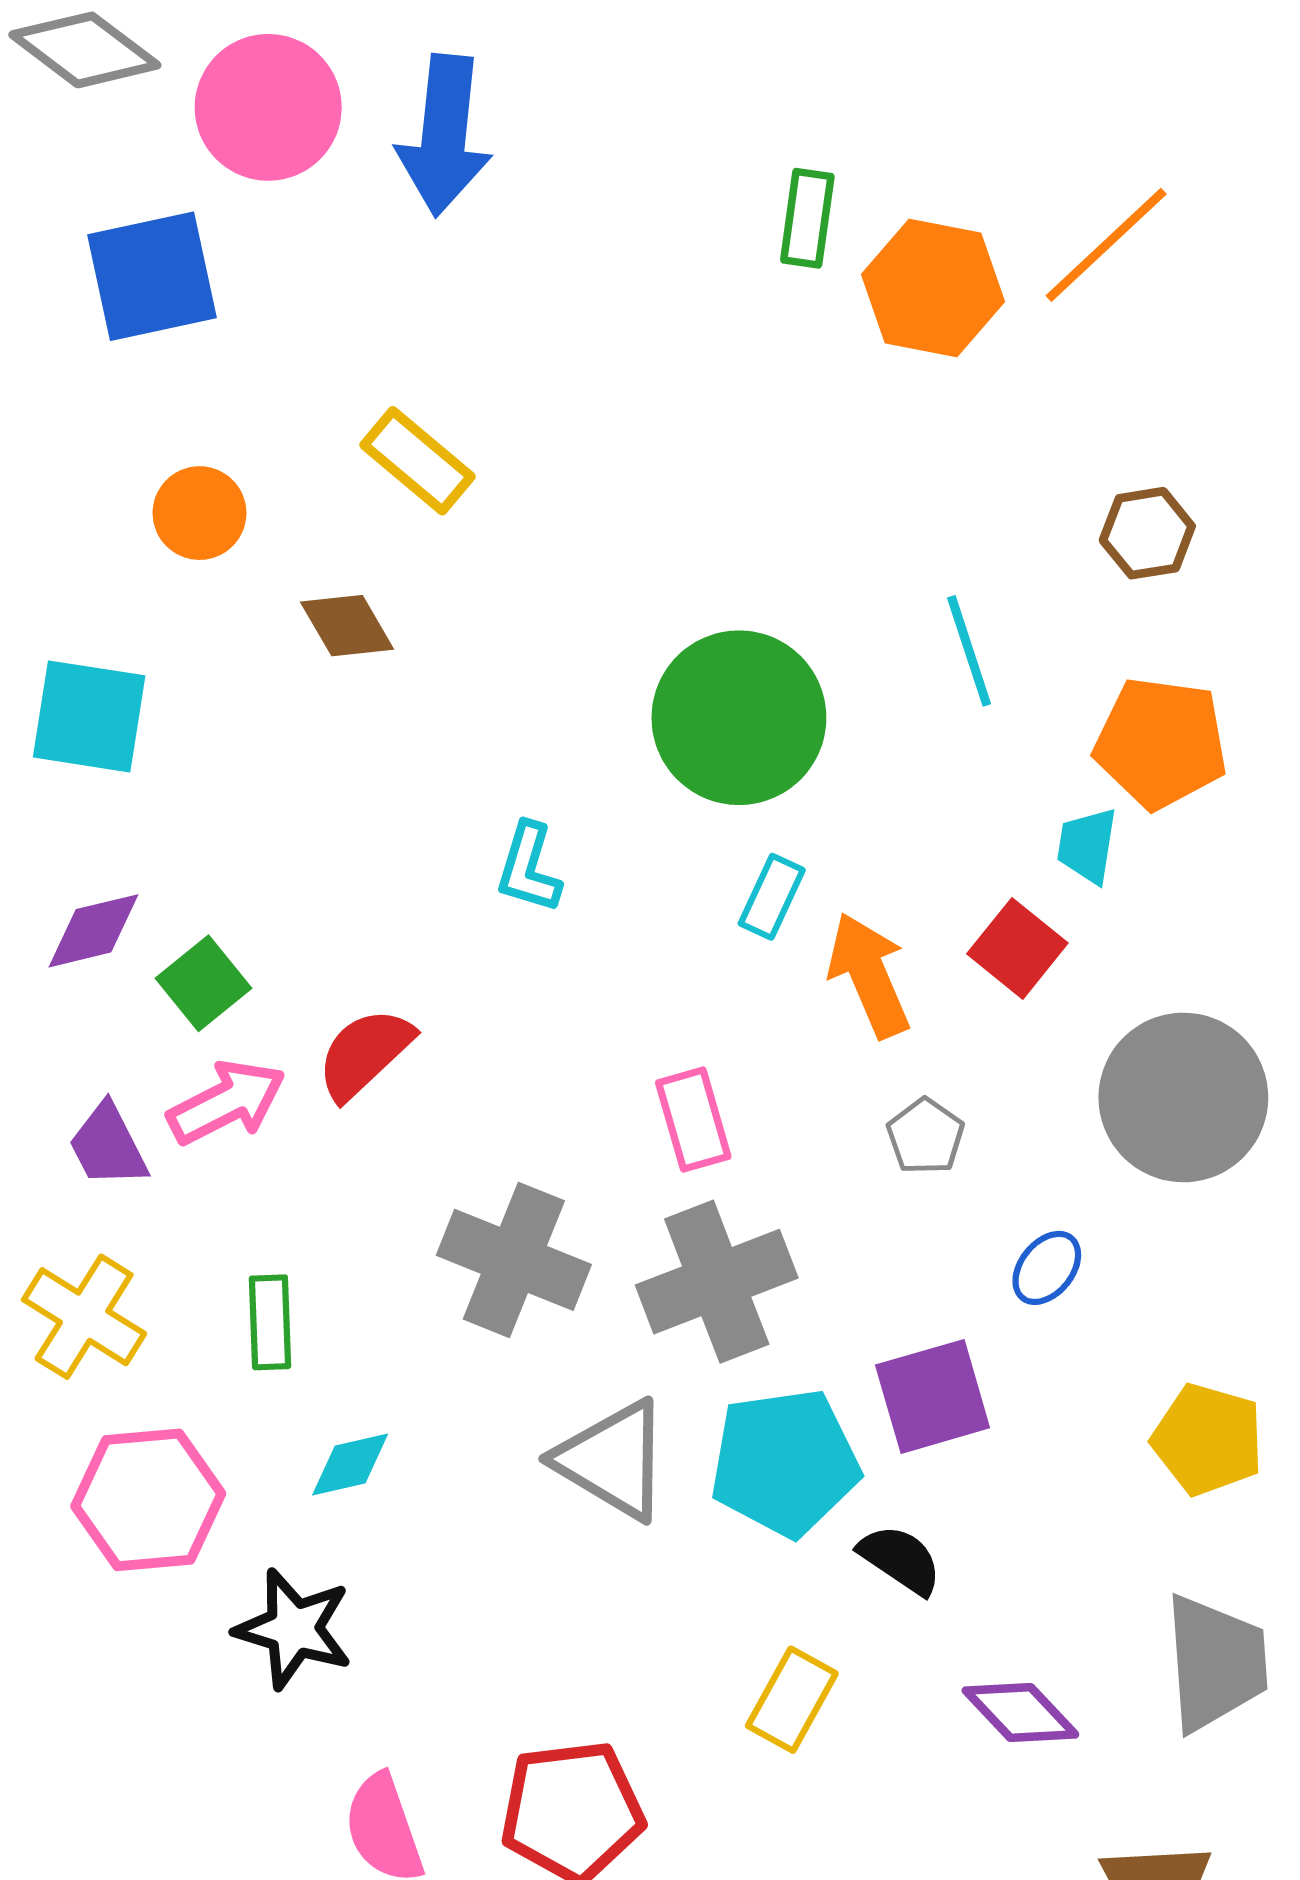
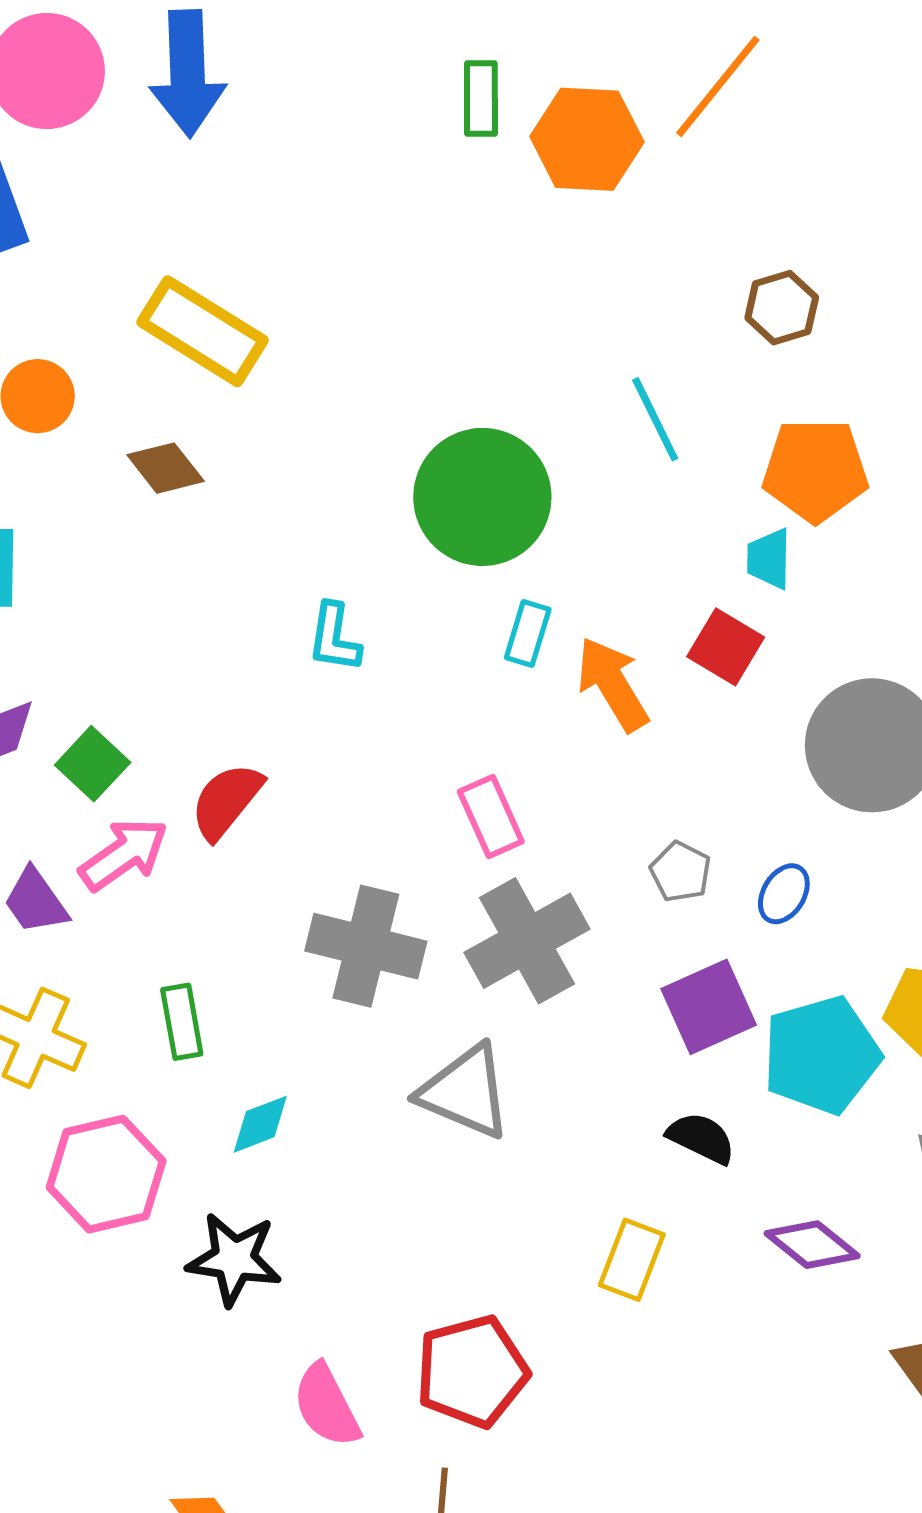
yellow rectangle: (418, 461) -> (203, 331), size x1.4
gray pentagon: (925, 1136) -> (680, 872), moved
cyan pentagon: (785, 1462) -> (821, 1055), moved

